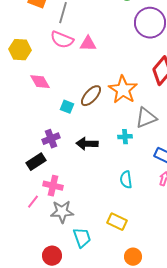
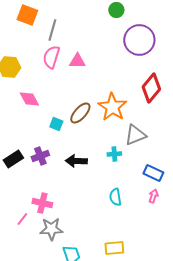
pink semicircle: (62, 40) -> (51, 57), turned 85
black rectangle: (36, 162) -> (13, 159), moved
yellow rectangle: (117, 222) -> (114, 248), moved, turned -30

